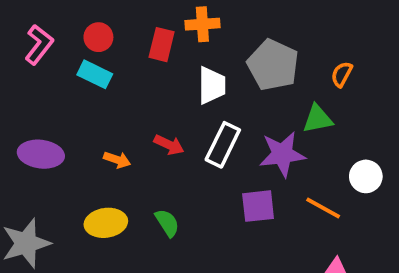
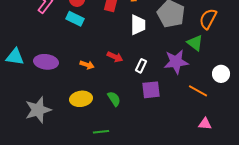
orange semicircle: (342, 74) -> (208, 19), size x1.5
green triangle: (318, 119) -> (195, 43), turned 48
white rectangle: (223, 145) -> (141, 66), moved, size x0.6
purple square: (258, 206) -> (151, 90), moved

